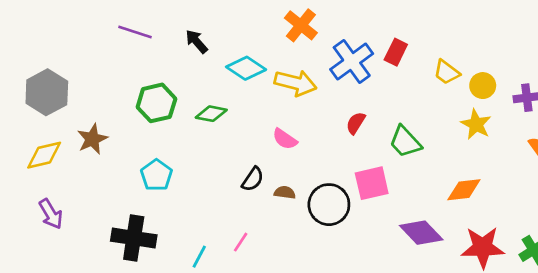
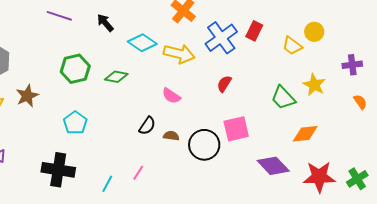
yellow circle: (483, 86) -> (314, 32), moved
green trapezoid: (405, 142) -> (283, 98), moved

